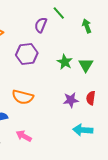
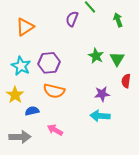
purple hexagon: (27, 54) -> (49, 63), moved
red semicircle: (91, 98) -> (126, 81), moved
cyan arrow: (83, 130) -> (100, 116), moved

